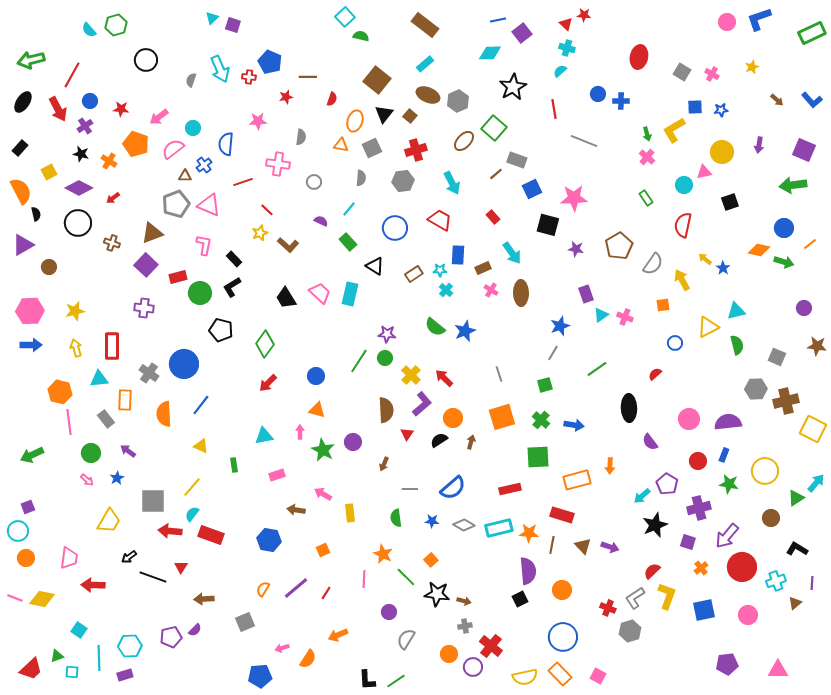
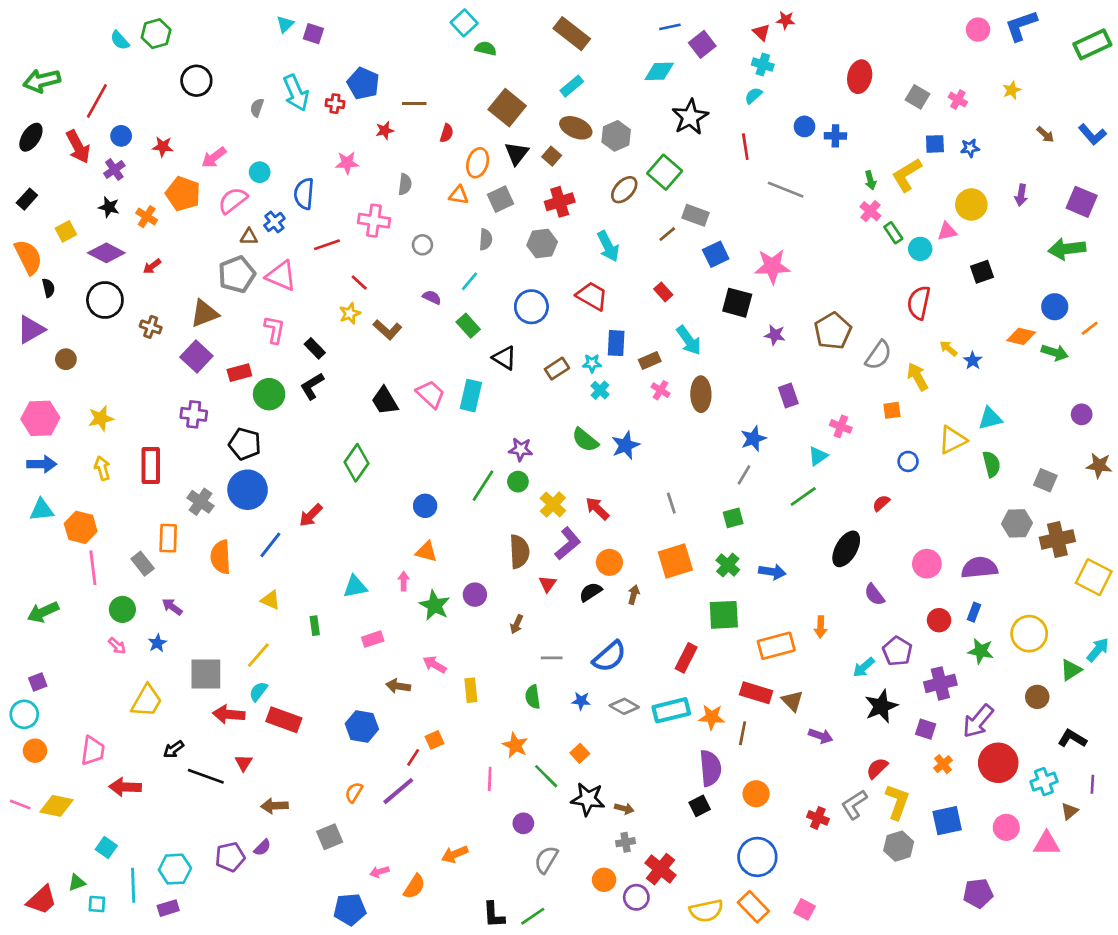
green rectangle: (646, 198) -> (893, 233), moved
cyan triangle: (601, 315) -> (818, 456), moved
black pentagon: (221, 330) -> (245, 444), moved
cyan triangle: (99, 379) -> (42, 510), moved
red arrow: (268, 383) -> (311, 515), moved
black ellipse: (629, 408) -> (846, 549), turned 32
red rectangle: (510, 489) -> (686, 658), turned -50
brown triangle: (583, 546) -> (792, 701), moved
red line: (326, 593) -> (413, 757), moved
gray hexagon: (630, 631) -> (899, 846), moved
pink triangle: (778, 670) -> (1047, 843), moved

